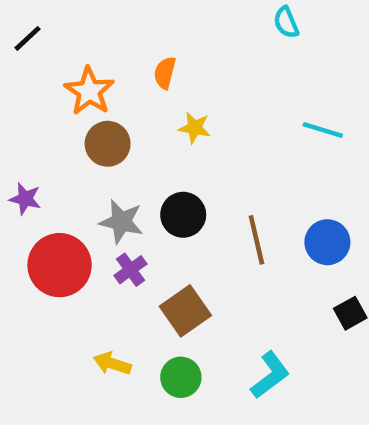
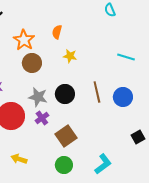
brown line: (256, 240) -> (97, 92), moved
blue circle: (327, 242) -> (123, 97), moved
yellow arrow: (112, 364) -> (19, 159), moved

